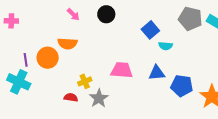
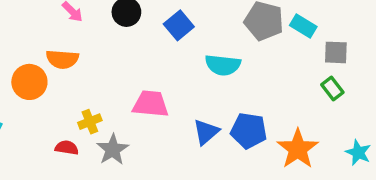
blue square: (150, 30) -> (179, 25), moved
cyan semicircle: (165, 46) -> (223, 65), size x1.5
blue triangle: (157, 73) -> (206, 132), moved, turned -36

